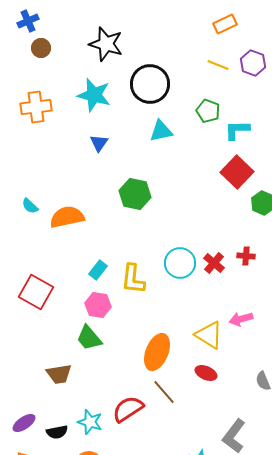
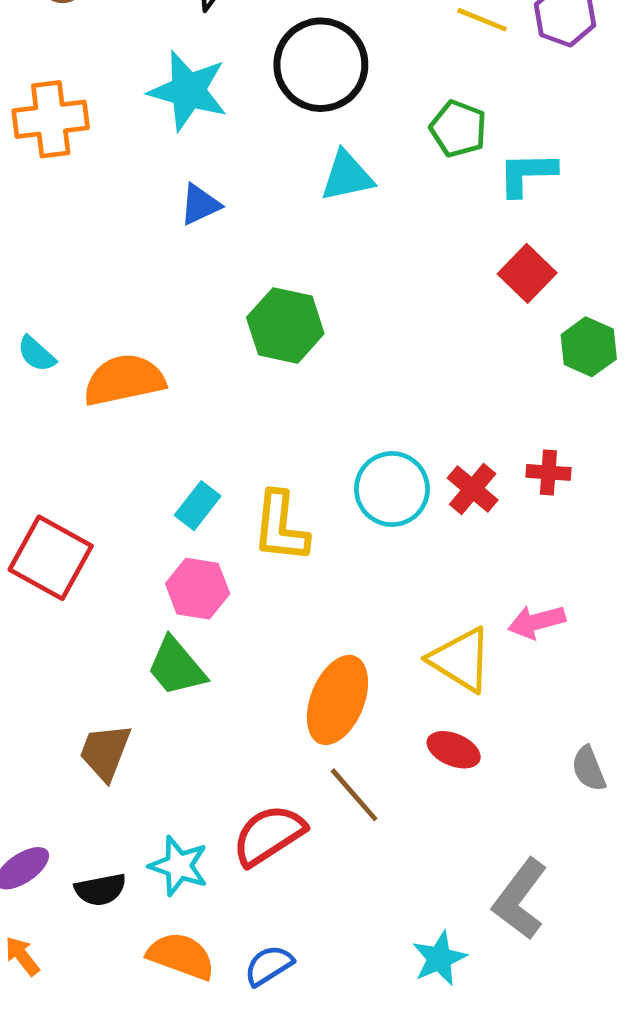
blue triangle: (99, 143) -> (200, 205), turned 30
red square: (237, 172) -> (527, 273), size x0.7
brown trapezoid: (59, 374) -> (105, 752), turned 120

